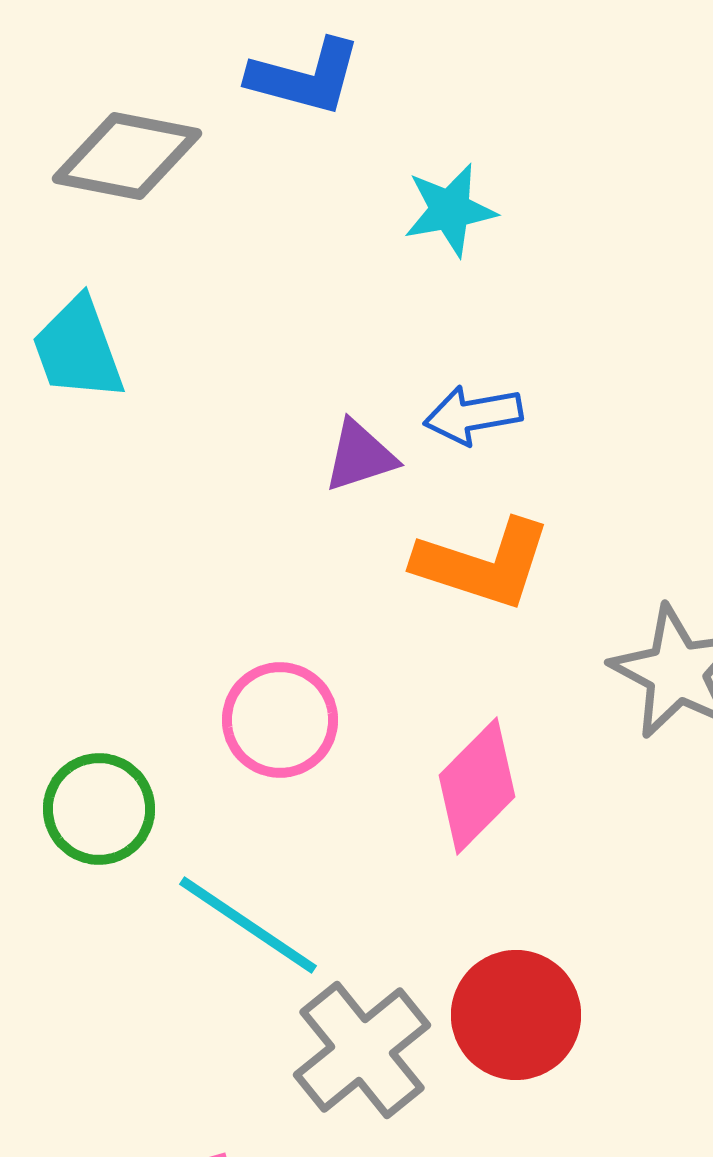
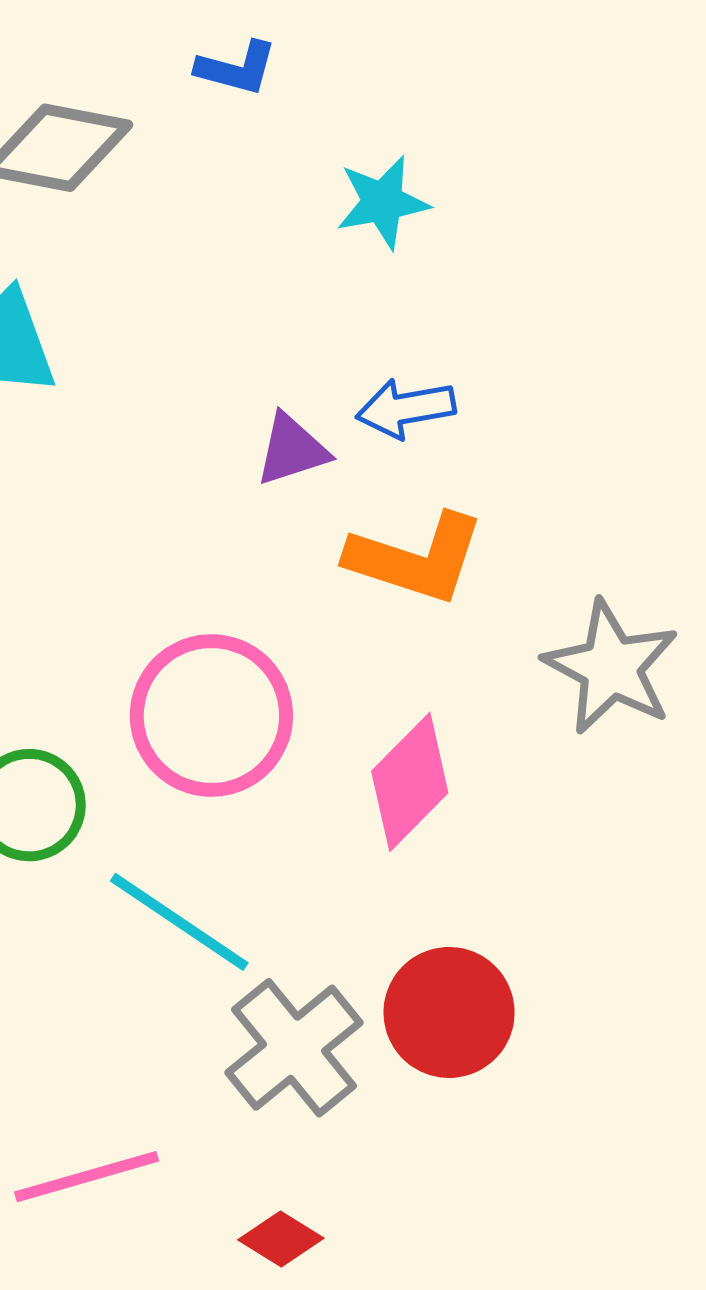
blue L-shape: (305, 77) -> (237, 68), size x0.7
pink circle: (280, 720) -> (211, 715), size x1.4

